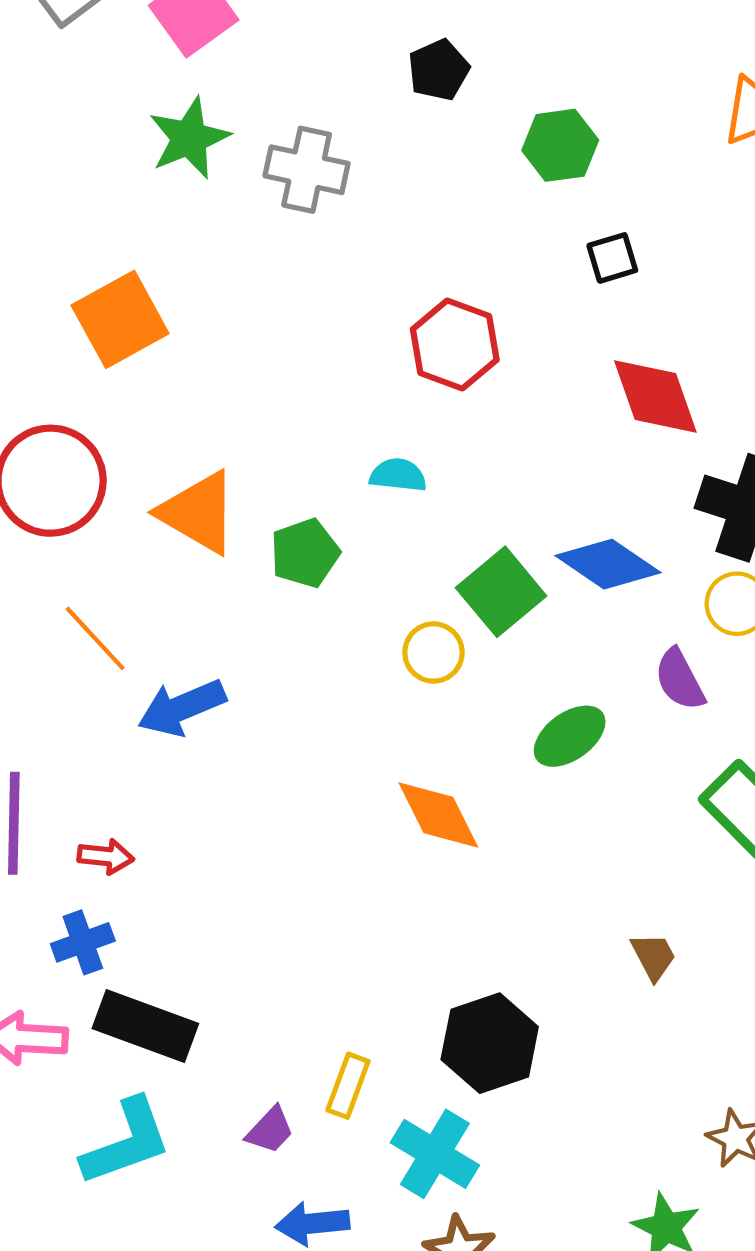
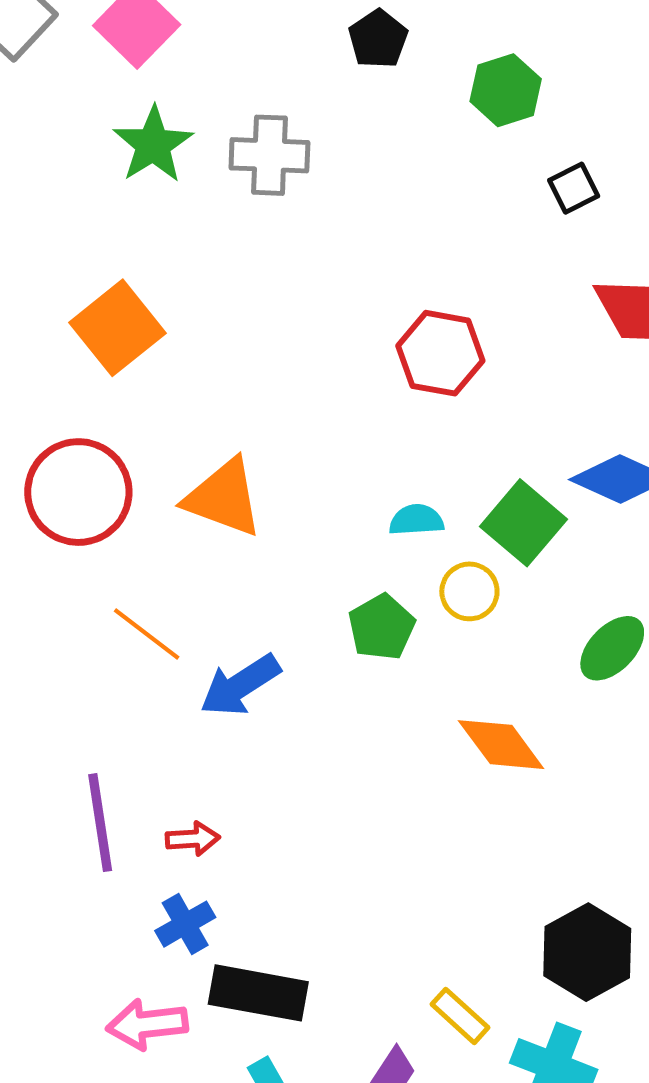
red hexagon: (455, 344) -> (440, 353), moved
cyan semicircle: (398, 475) -> (416, 520), moved
green pentagon: (305, 553) -> (382, 627), moved
yellow rectangle: (348, 1086) -> (460, 1016), turned -58

